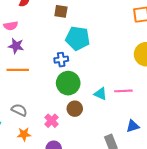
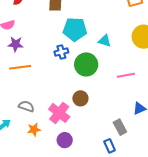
green circle: (68, 83) -> (86, 64), moved
cyan triangle: (100, 94) -> (105, 41), moved
pink cross: (52, 121) -> (59, 113), size x1.5

